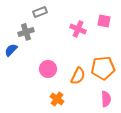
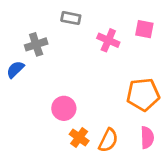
gray rectangle: (40, 12) -> (71, 18), moved, turned 32
pink circle: (48, 69) -> (64, 108), moved
orange semicircle: (78, 76) -> (108, 140), moved

